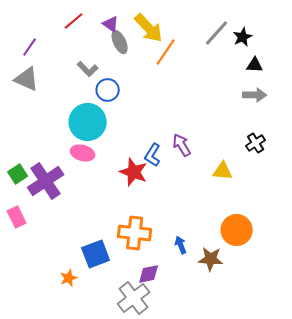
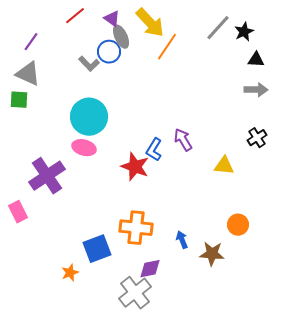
blue circle: (108, 90) -> (109, 52), moved
green square: (18, 174) -> (19, 100), moved, turned 36
orange circle: (237, 230) -> (238, 225), size x0.7

